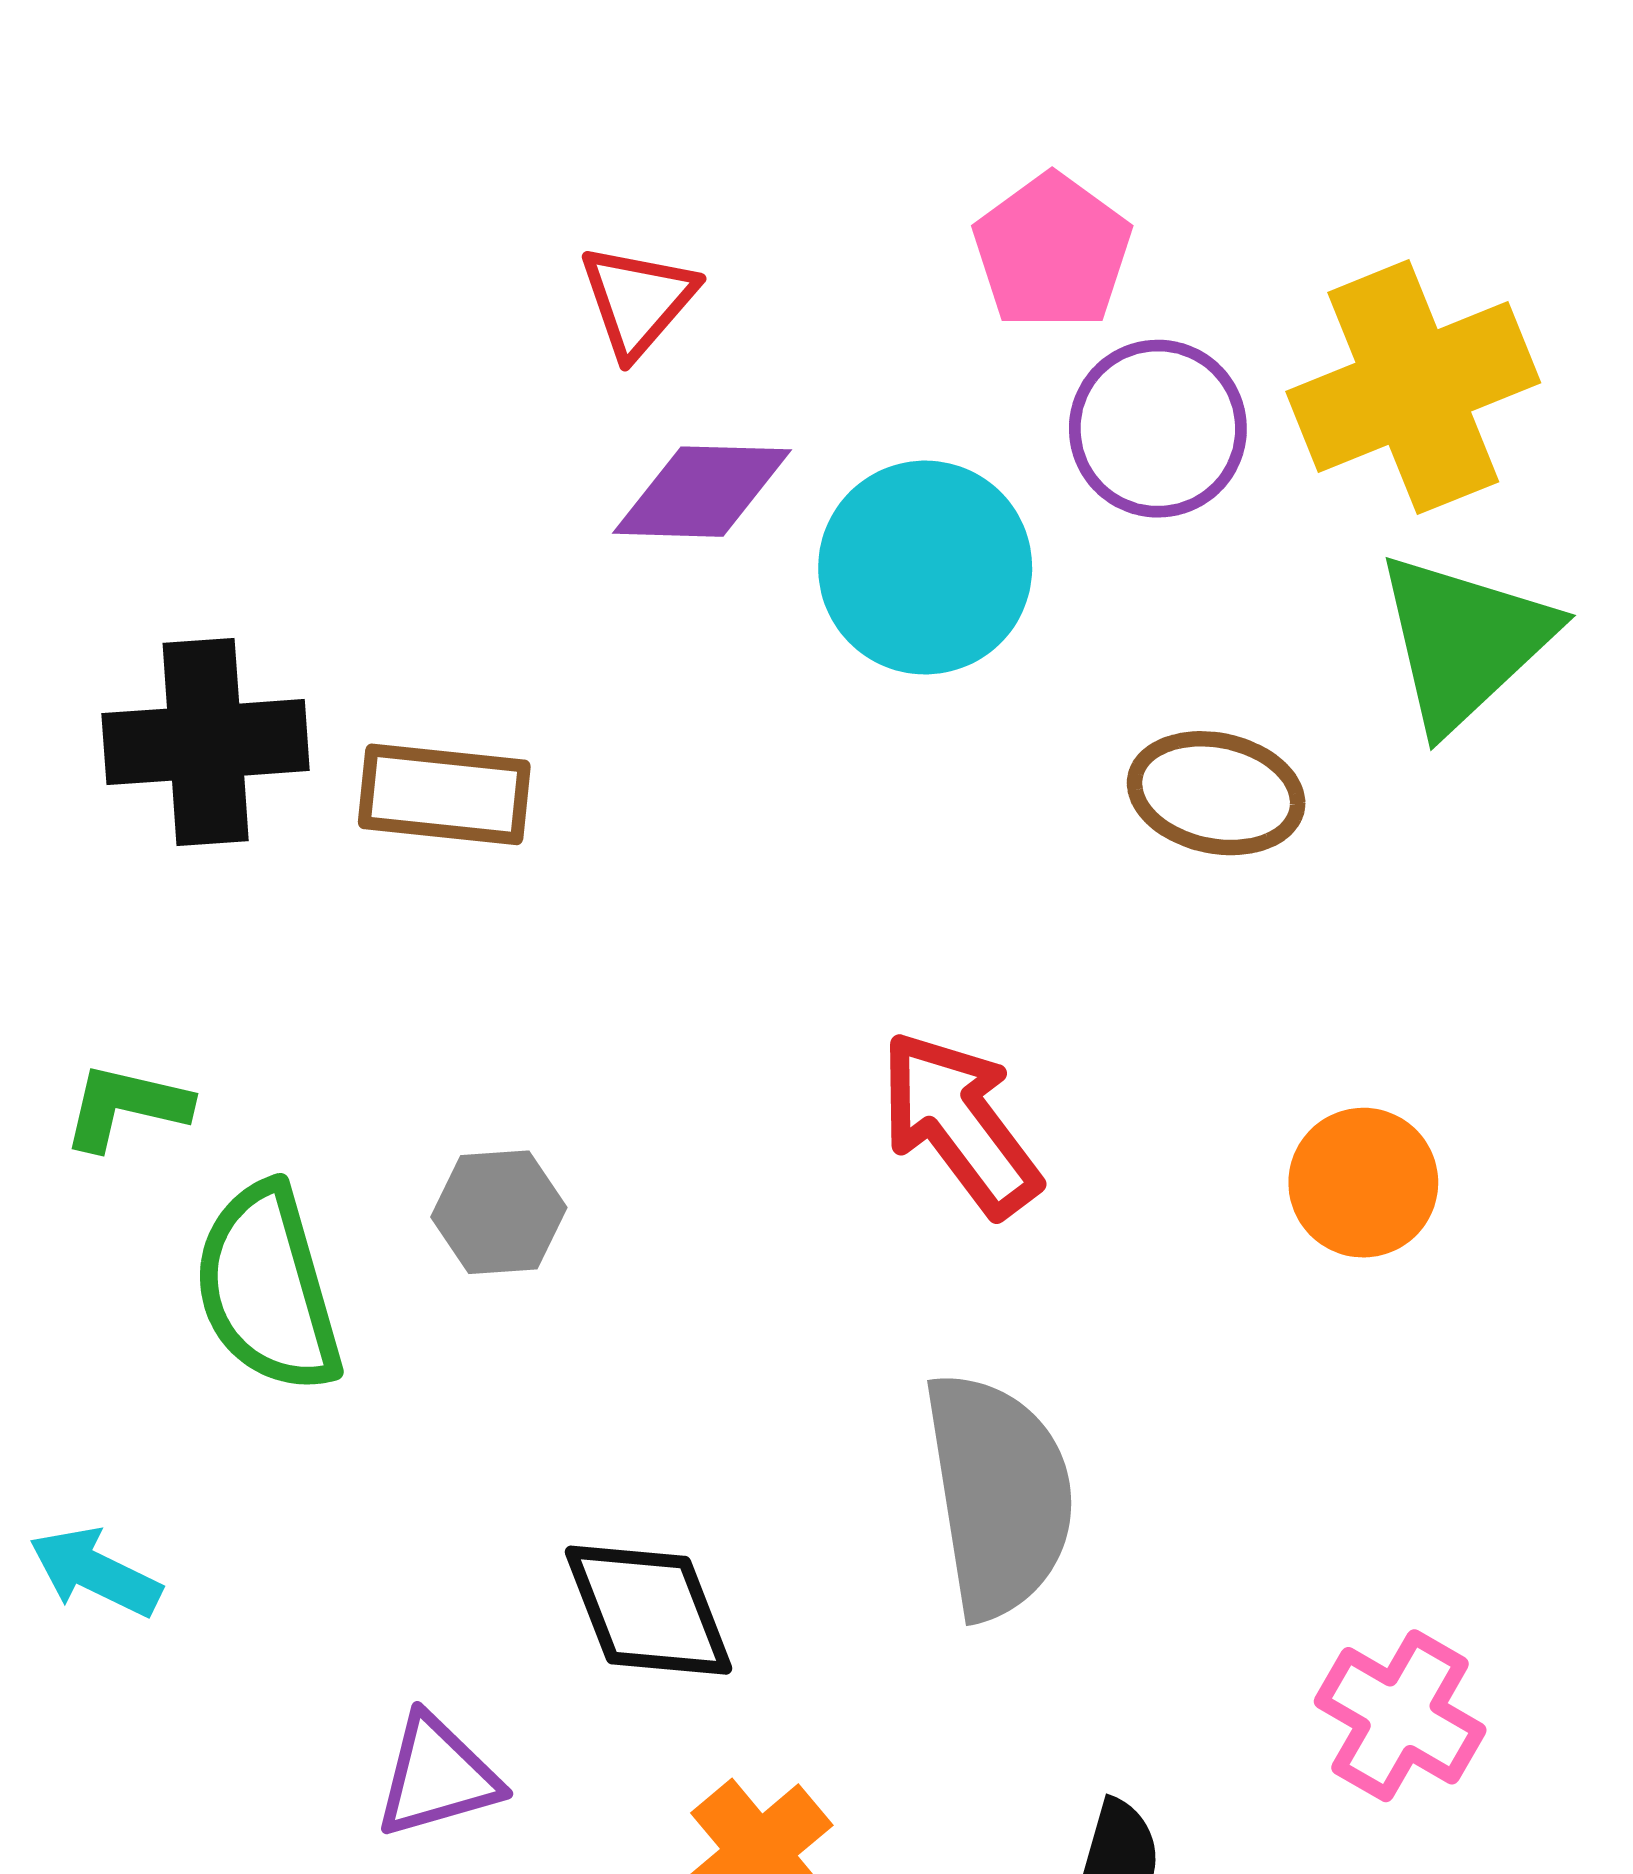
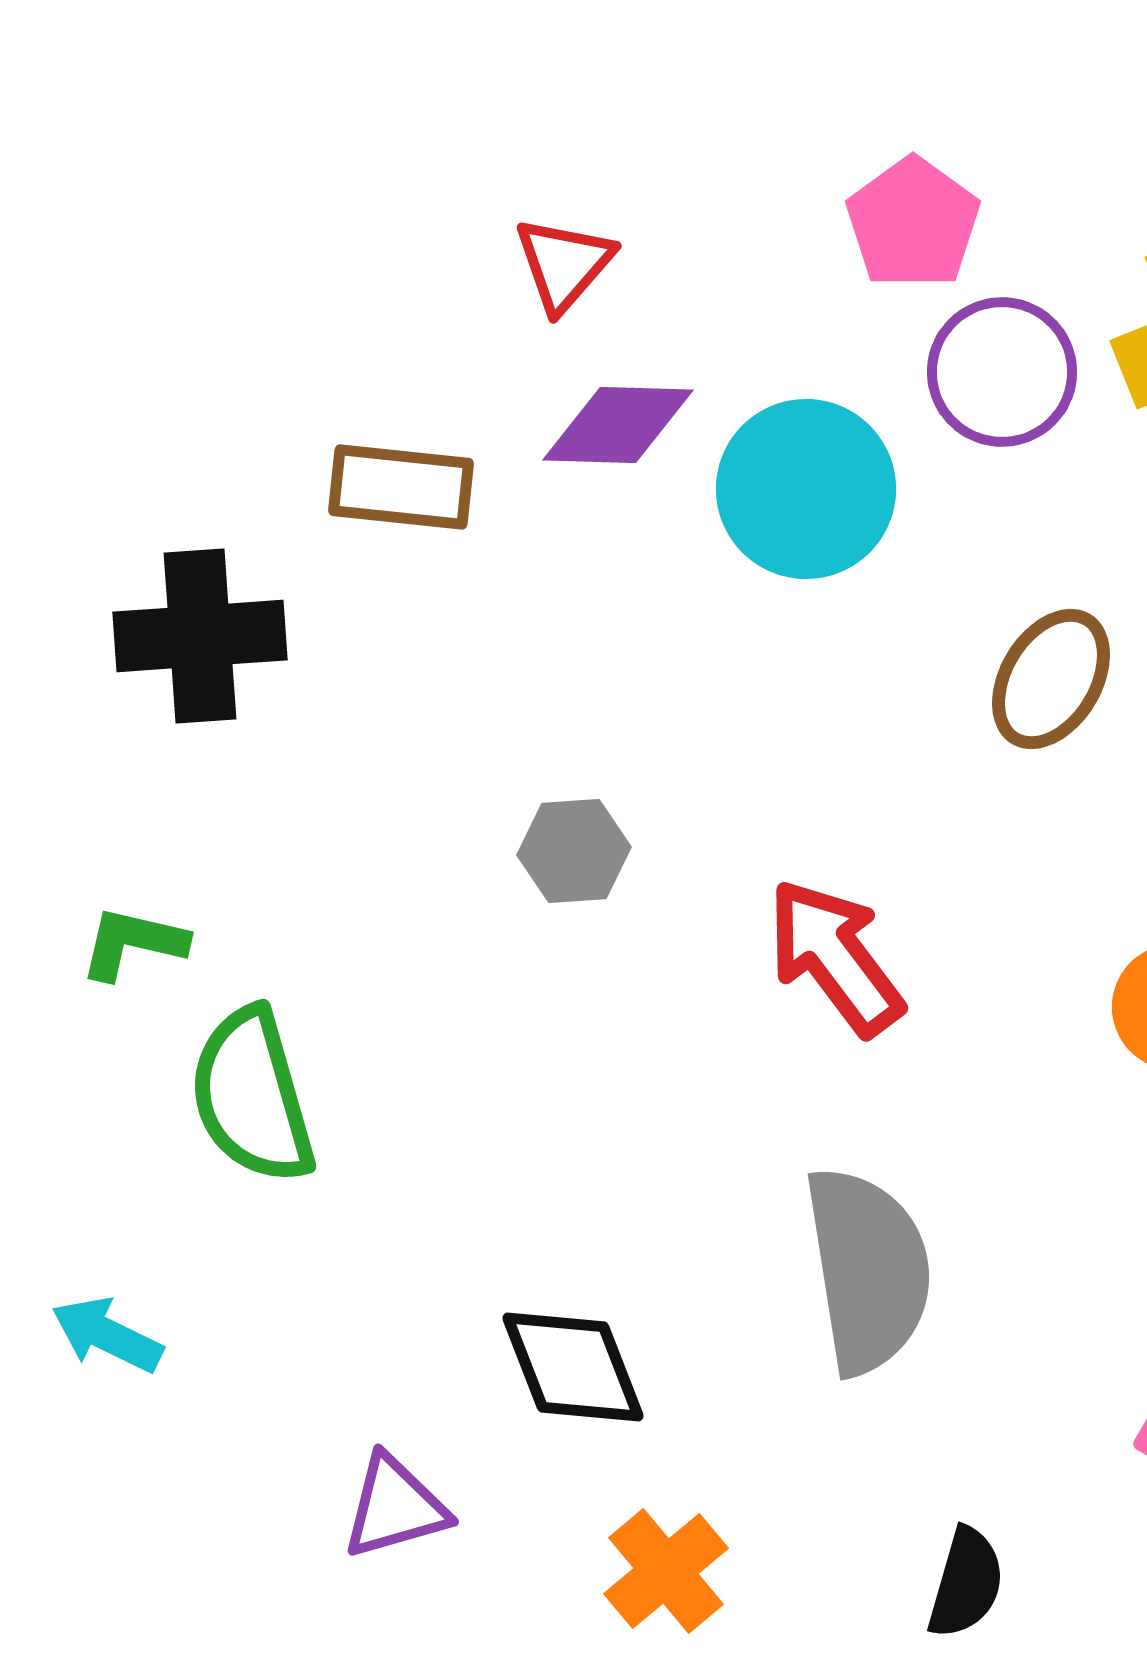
brown ellipse: (1216, 793) -> (1051, 679), turned -71
brown rectangle: (444, 794) -> (401, 487), moved
gray hexagon: (499, 1212) -> (574, 851), moved

